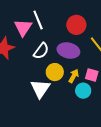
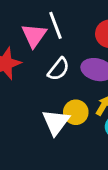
yellow circle: (55, 72) -> (76, 112), moved

